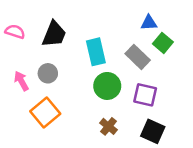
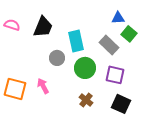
gray circle: (48, 73) -> (57, 58), moved
pink arrow: (21, 81) -> (43, 86), moved
orange square: (45, 113) -> (15, 89), moved, turned -35

